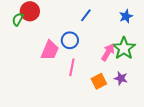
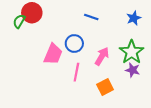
blue line: (86, 15) -> (91, 17), turned 72
pink arrow: (108, 52) -> (102, 56), moved
purple star: (121, 78) -> (133, 70), moved

